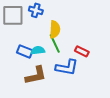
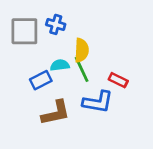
cyan semicircle: (38, 50) -> (60, 65), moved
blue rectangle: (25, 51) -> (41, 80), turned -49

